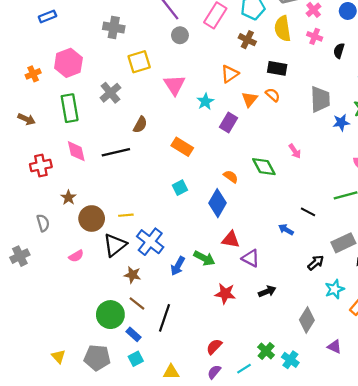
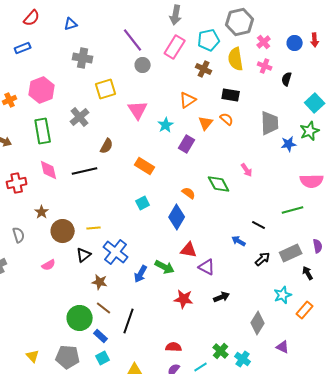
black triangle: (115, 245) -> (84, 255), size x0.7
black arrow: (316, 263) -> (263, 259), moved
red semicircle: (214, 347) -> (174, 347), turned 49

